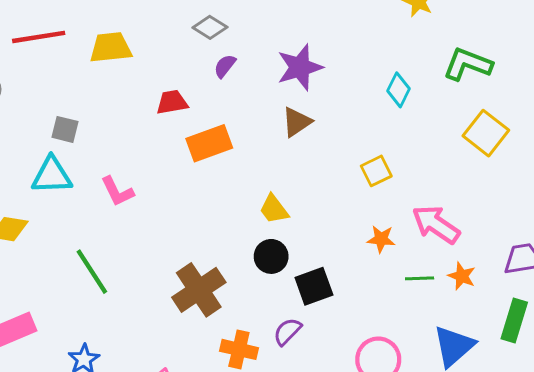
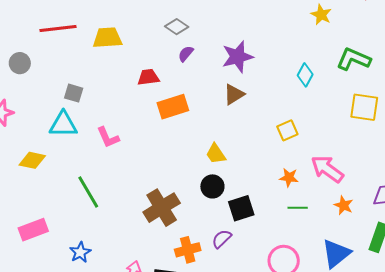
yellow square: (486, 133) -> (364, 107), turned -32
green line: (420, 278) -> (298, 208), moved
orange cross: (239, 349) -> (188, 250), turned -30

